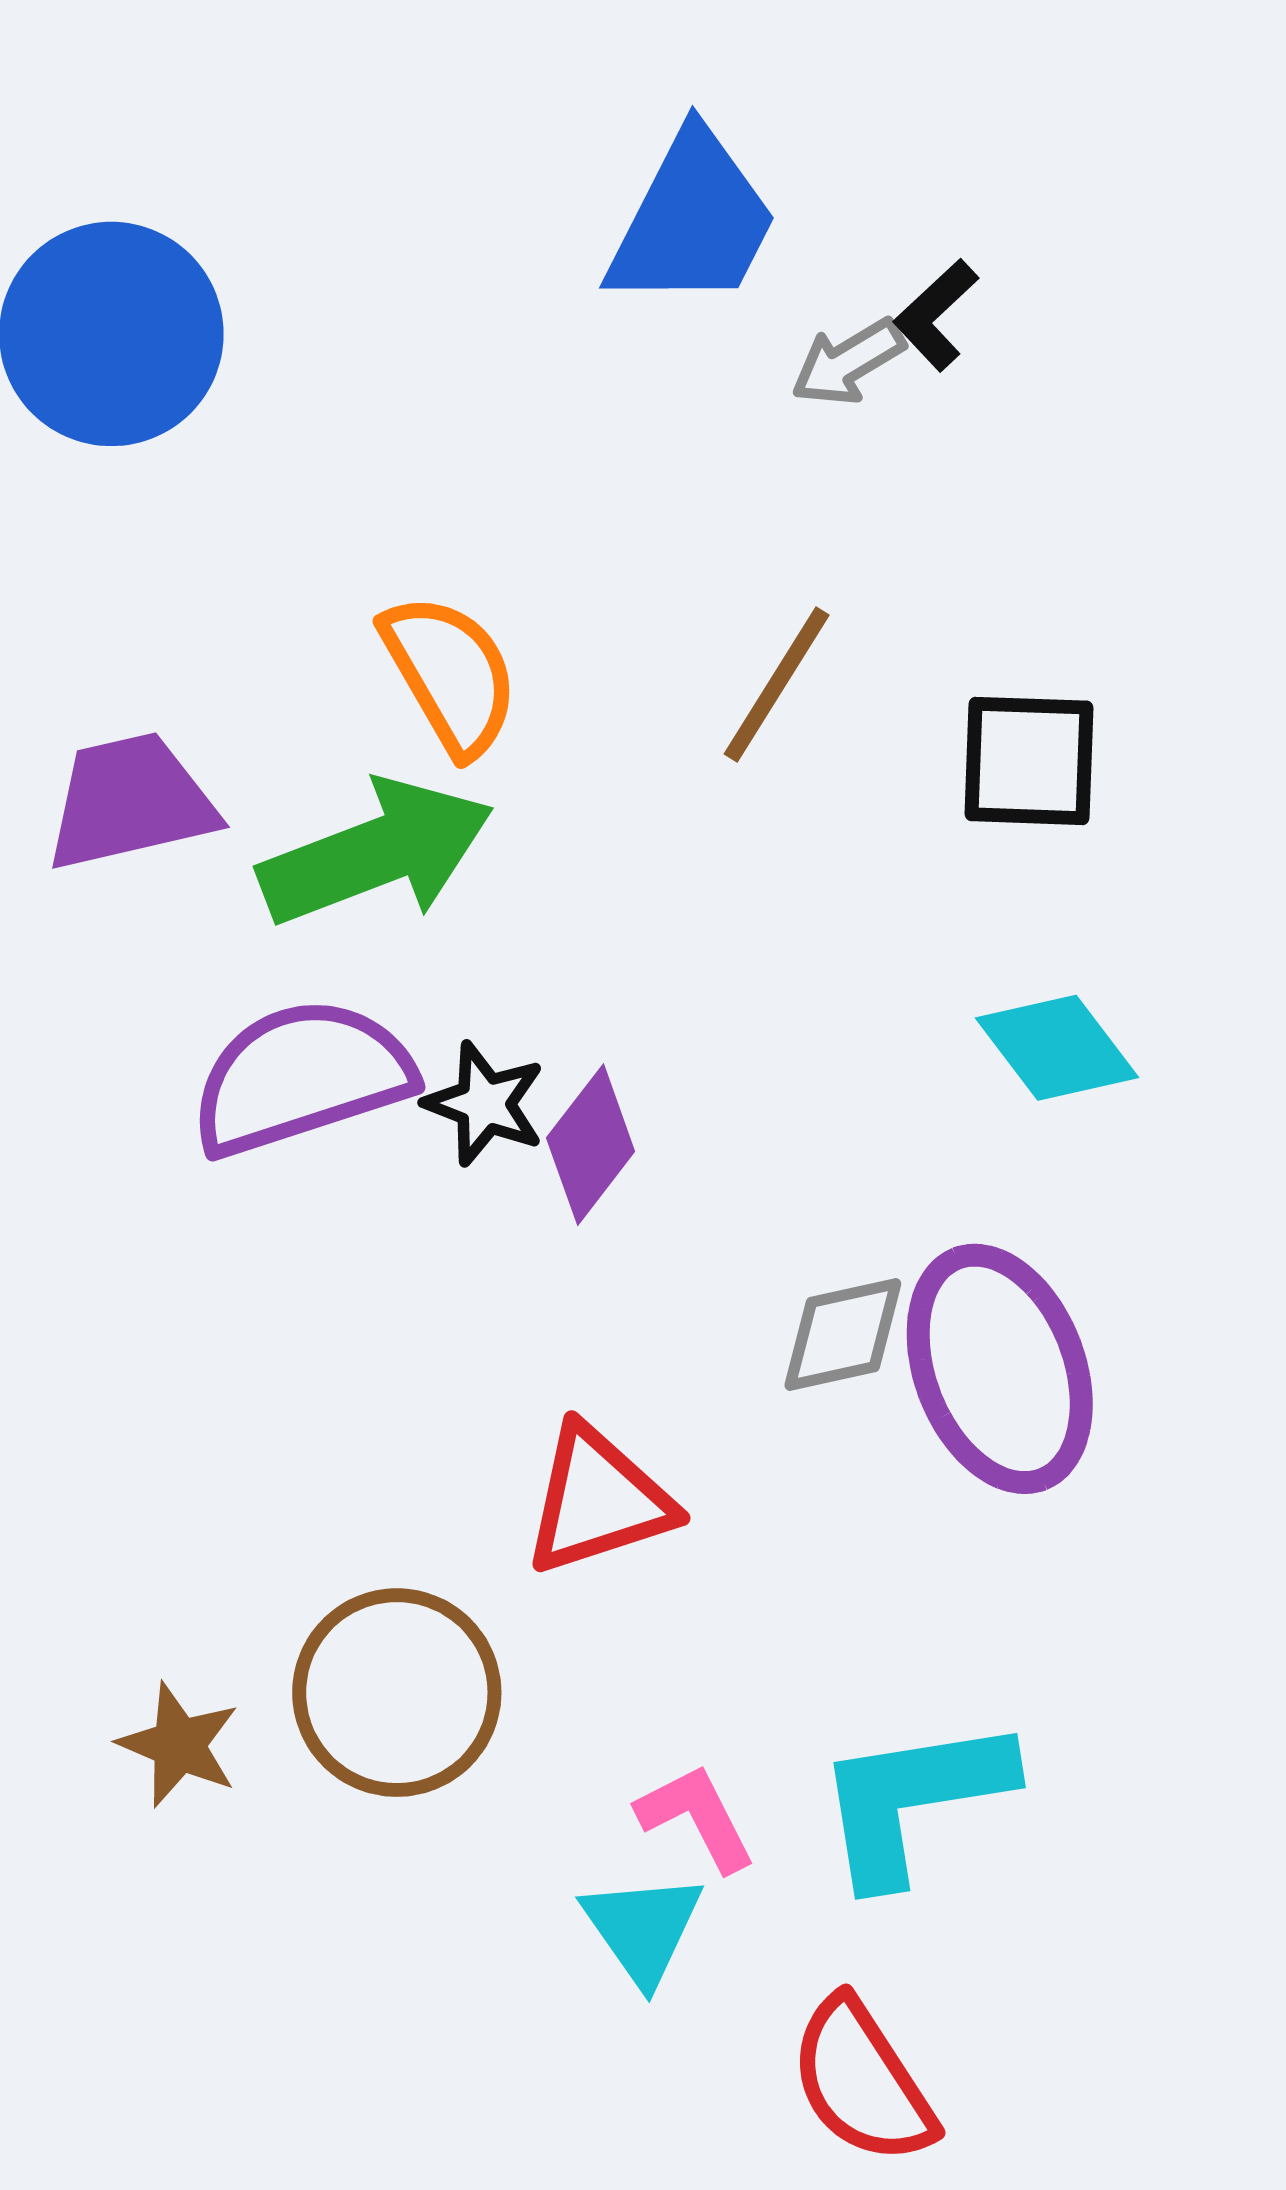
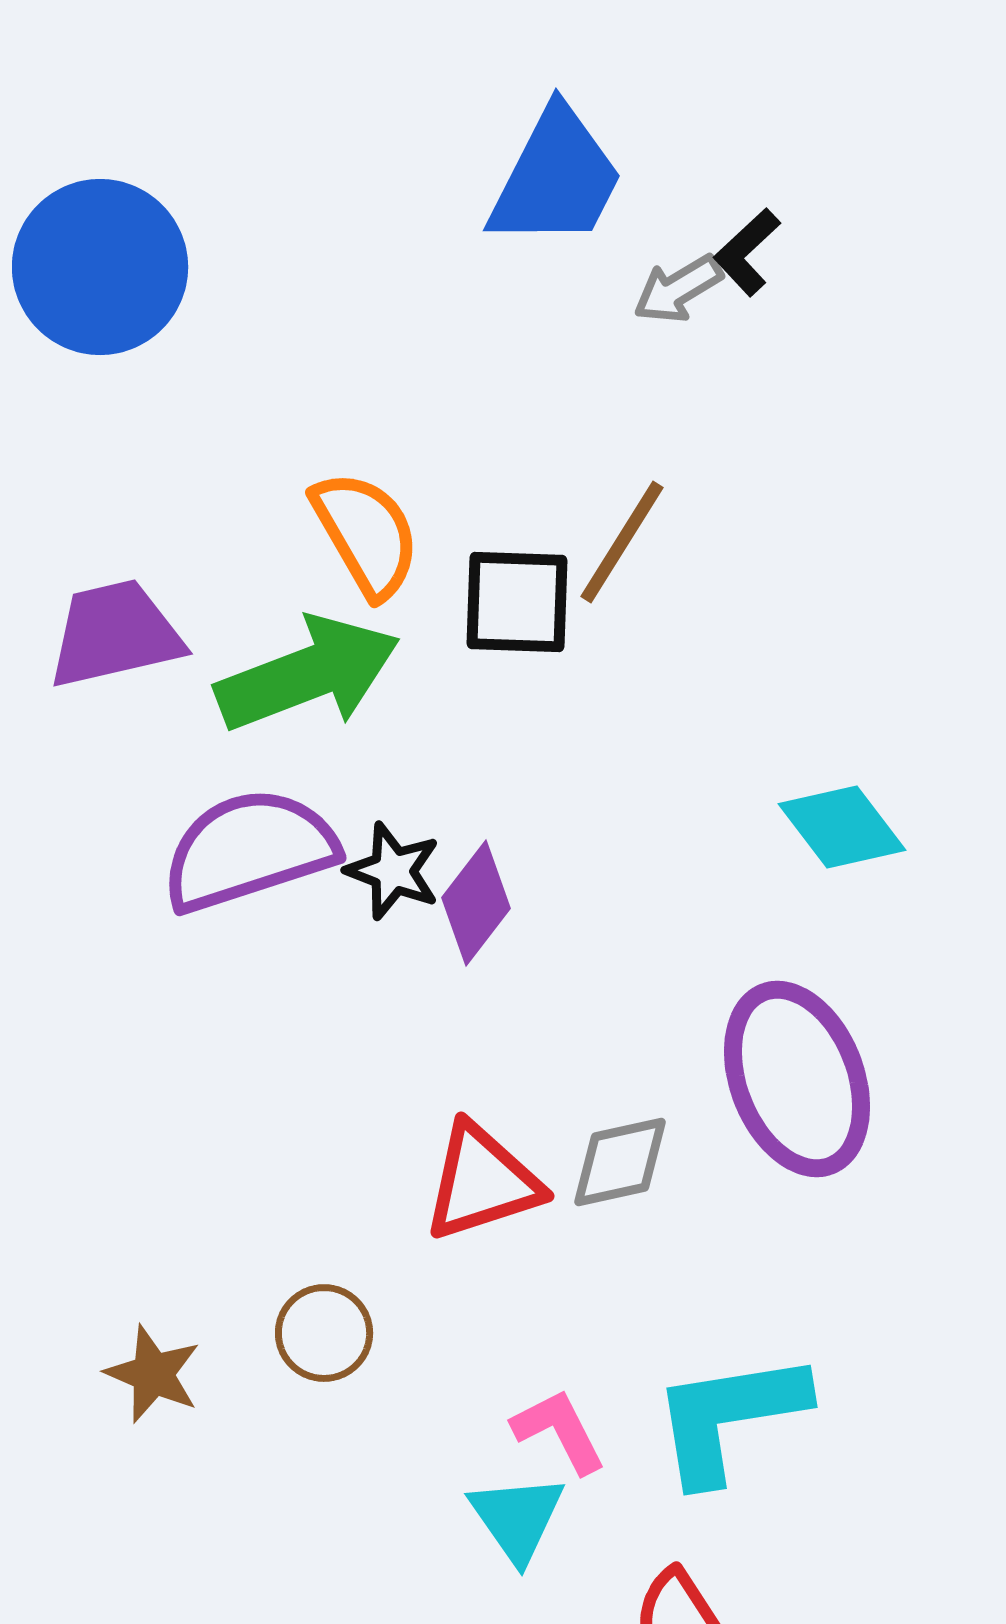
black square: (1029, 761) -> (517, 602), moved
gray diamond: (843, 1334) -> (620, 1162), moved
brown circle: (397, 1693) -> (324, 1333), size x0.6

